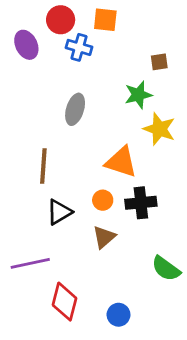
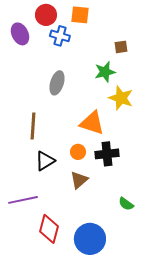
green semicircle: (166, 269) -> (126, 204), size x0.7
blue circle: (119, 315) -> (90, 239), size x1.8

